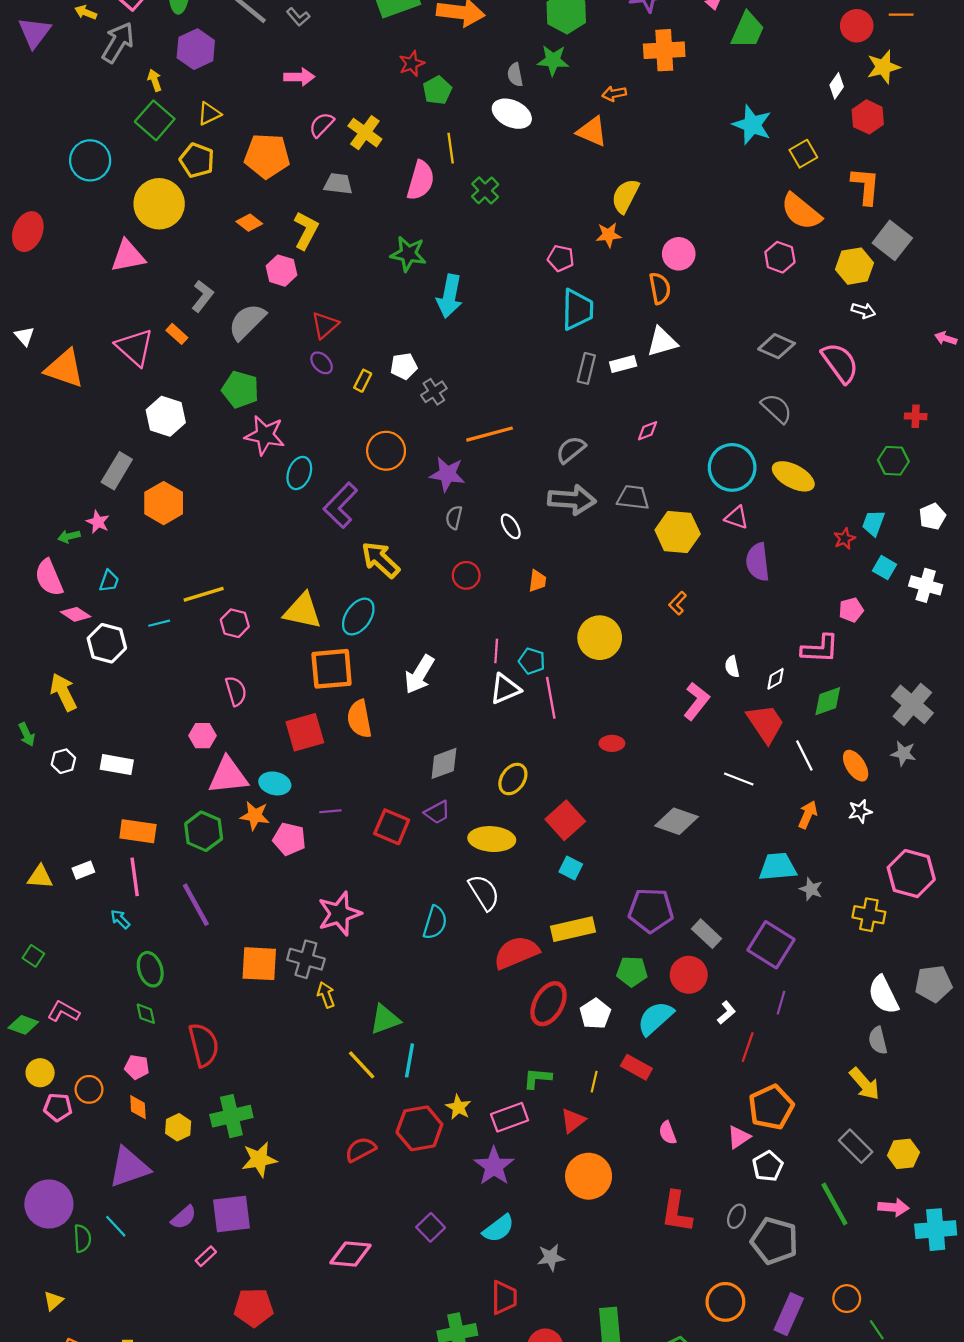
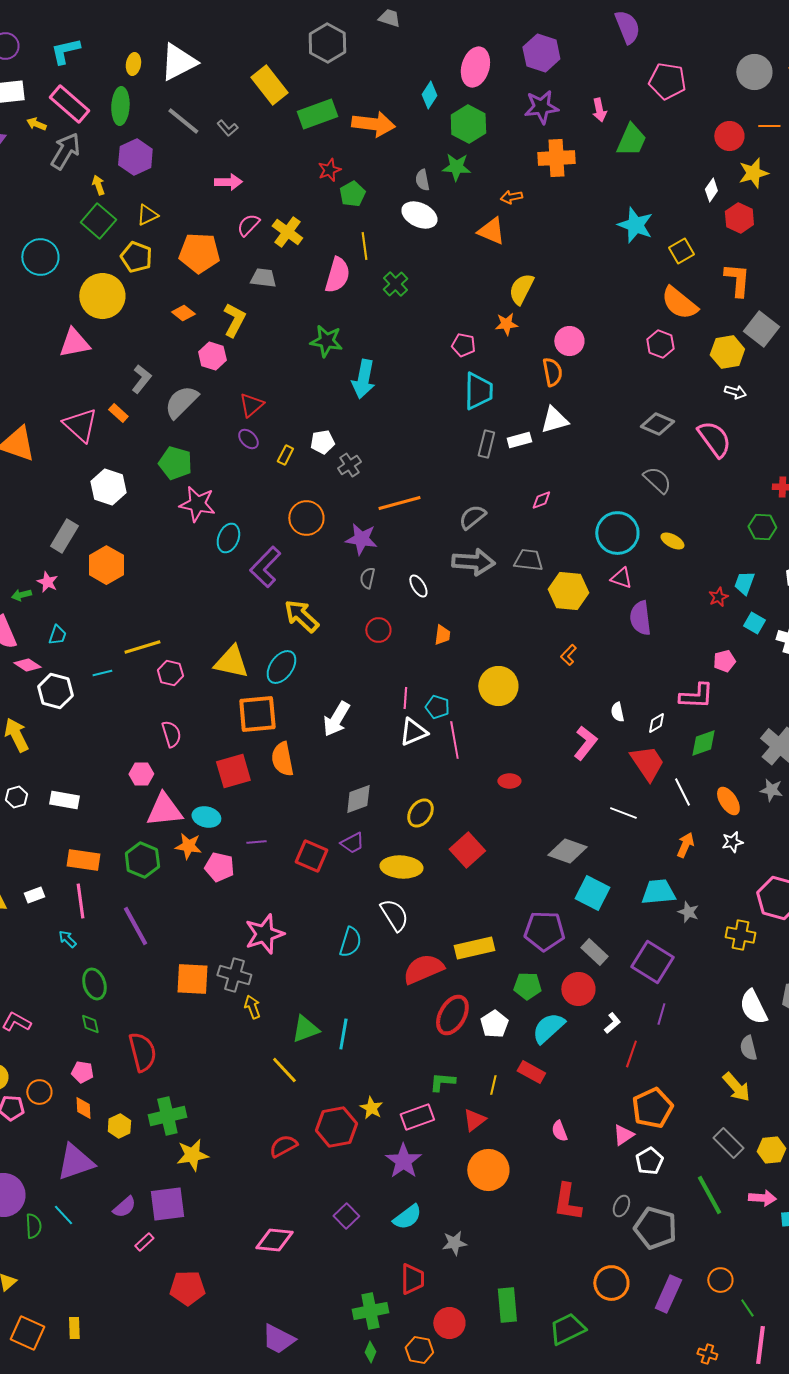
yellow ellipse: (793, 476) -> (672, 541), size x0.6
cyan square: (571, 868) -> (592, 893), moved, size x1.6
cyan line: (409, 1060) -> (343, 1034), moved

